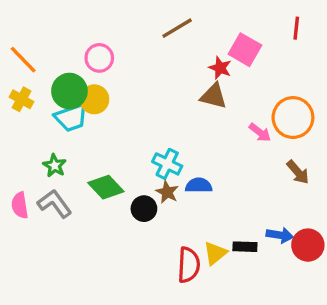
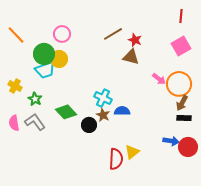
brown line: (177, 28) -> (113, 34), moved
pink square: (245, 50) -> (181, 46), moved, turned 30
yellow cross: (21, 99) -> (15, 86), moved
orange circle: (293, 118) -> (179, 84), moved
brown arrow: (298, 172) -> (182, 103), turned 70
black rectangle: (245, 247) -> (184, 118), moved

